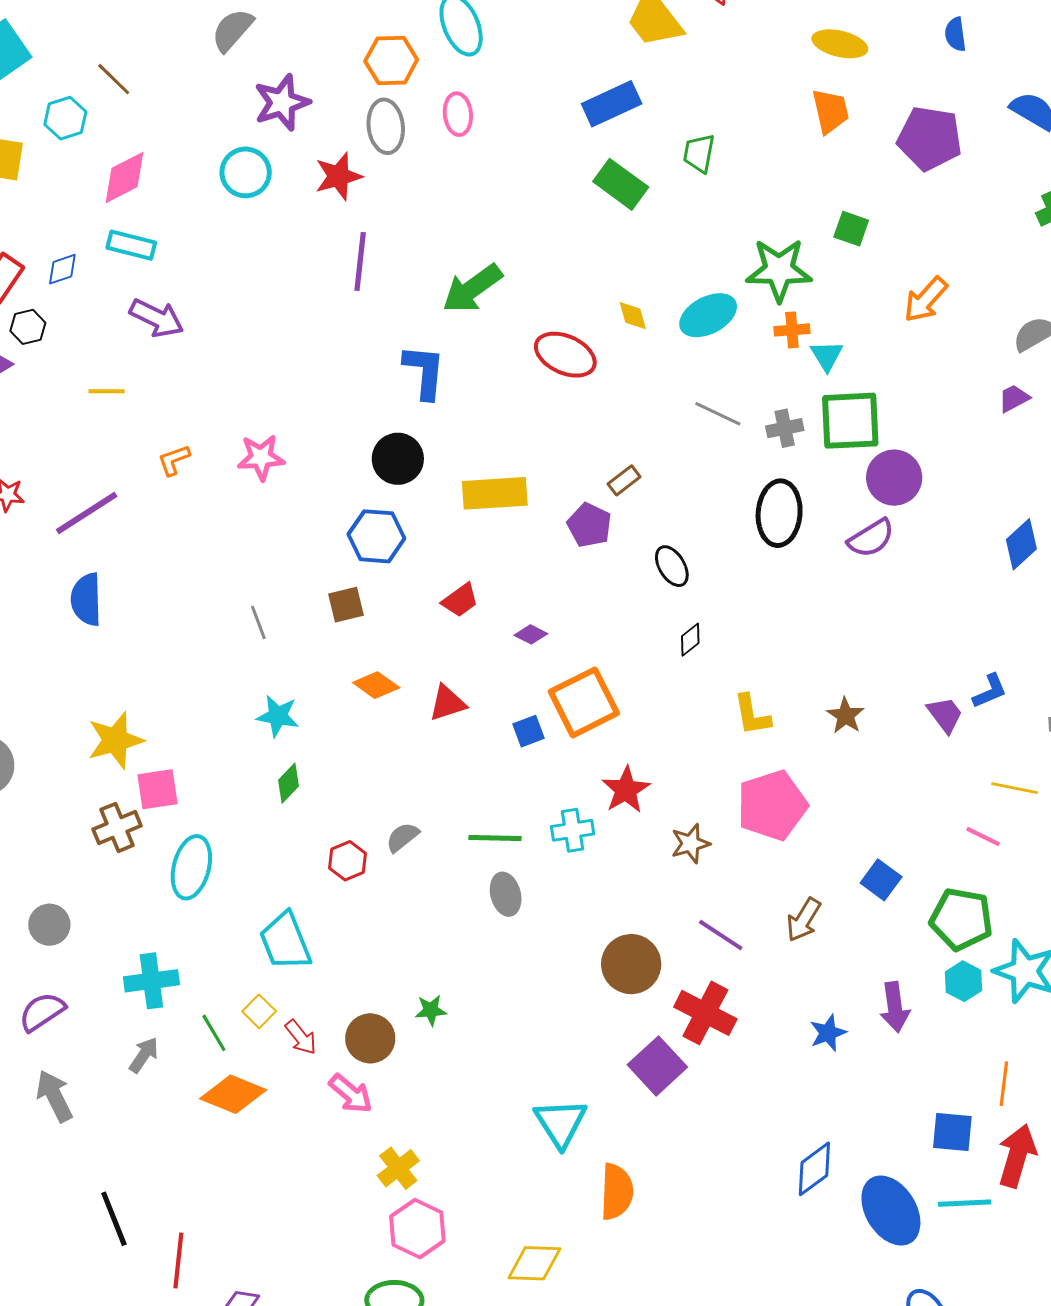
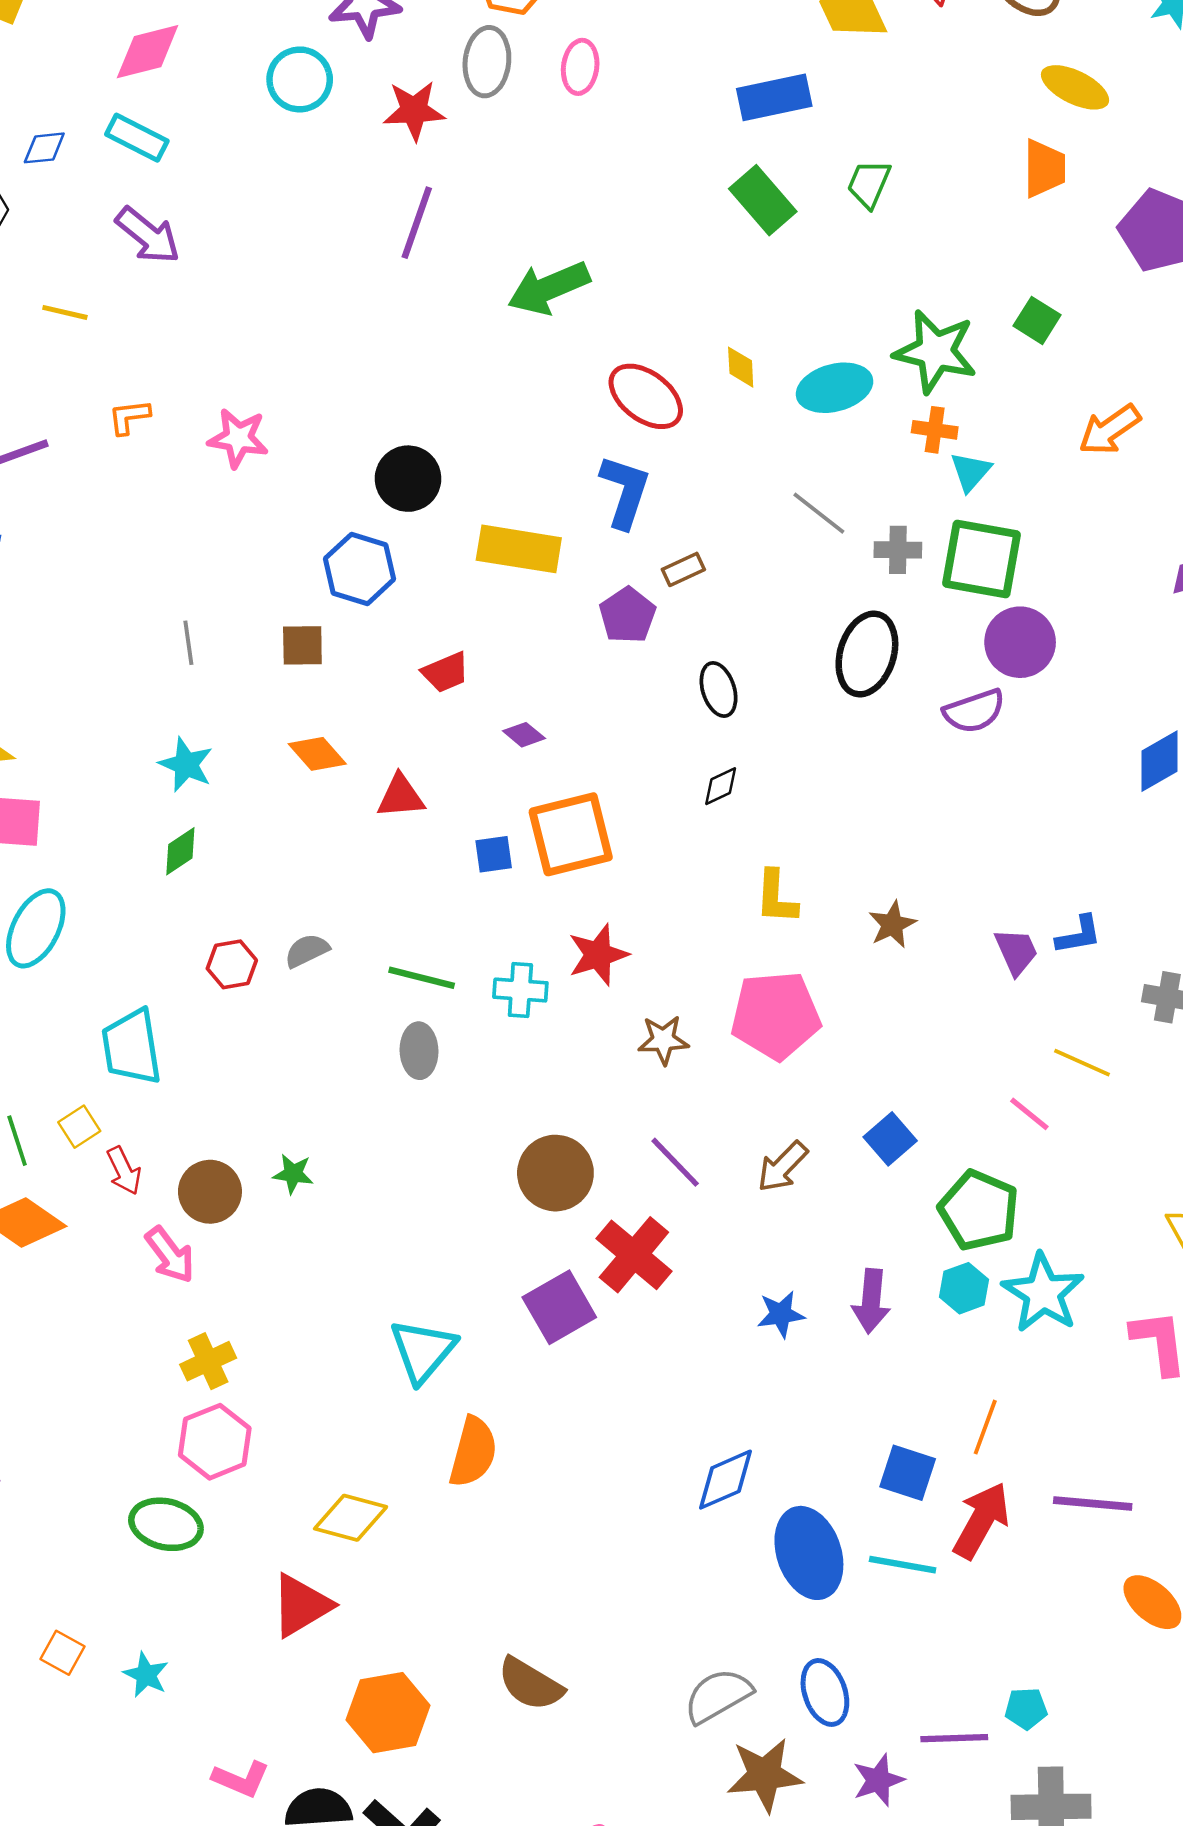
blue L-shape: (424, 372) -> (625, 491), moved

